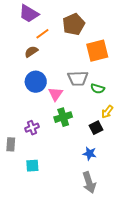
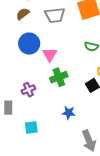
gray trapezoid: (78, 78) -> (55, 15), moved
blue star: (90, 154) -> (69, 113), moved

